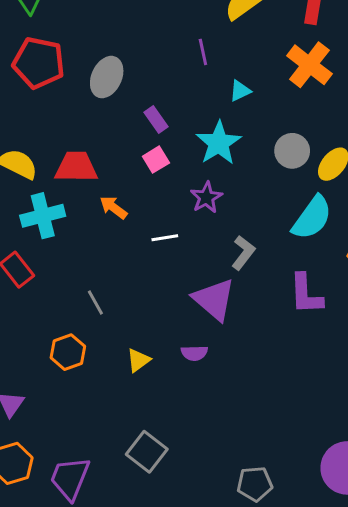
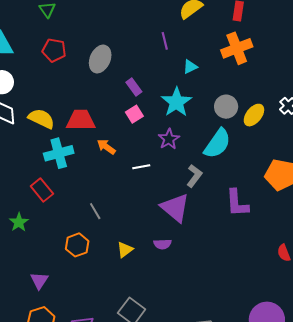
red pentagon: (39, 63) -> (54, 50), size x0.7
orange cross: (309, 65) -> (237, 48), turned 32
cyan semicircle: (312, 218) -> (217, 144), moved

